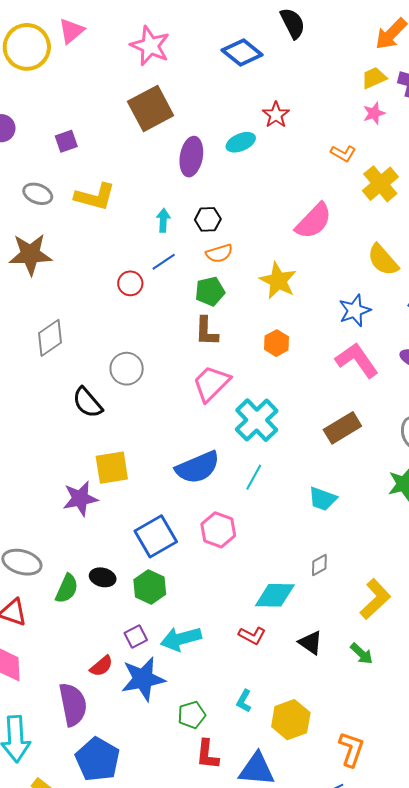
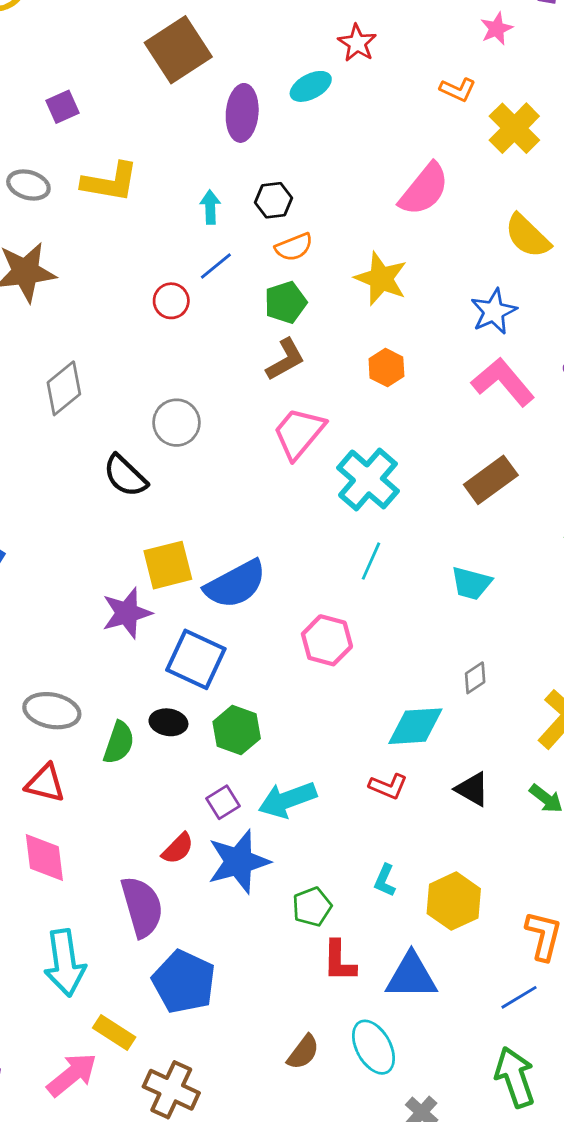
brown L-shape: (206, 331) -> (285, 360), turned -116
blue semicircle: (198, 467) -> (235, 584), moved
blue square: (156, 536) -> (196, 659), moved, turned -30

